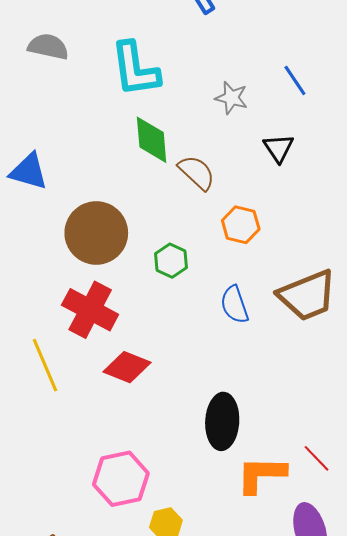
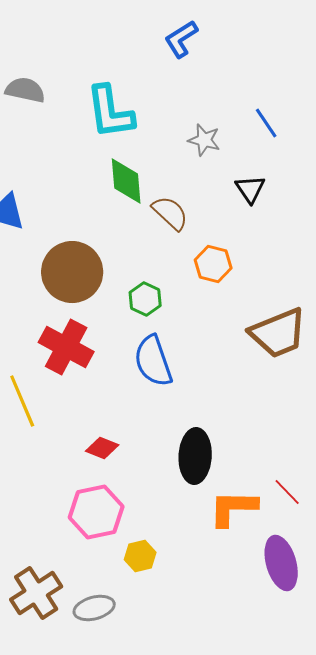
blue semicircle: (235, 305) -> (153, 361), moved, size x1.4
red diamond: (127, 367) -> (102, 448), moved, size x0.7

